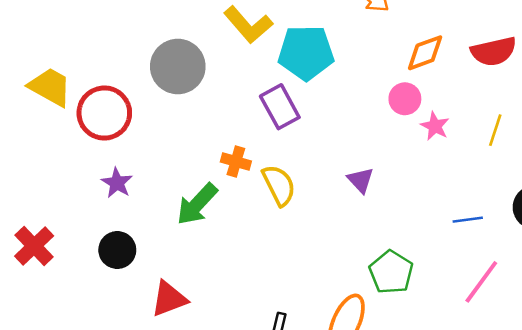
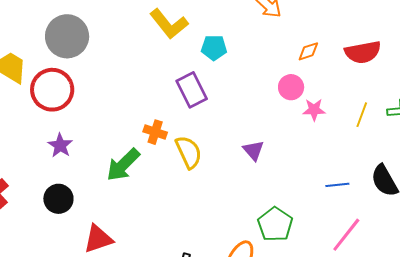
cyan pentagon: (306, 53) -> (214, 48), size x0.6
orange diamond: (425, 53) -> (308, 51), size x0.7
gray circle: (178, 67) -> (67, 36), moved
pink star: (435, 126) -> (314, 110), turned -30

